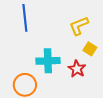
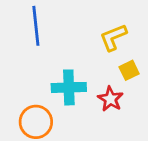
yellow square: (90, 49) -> (129, 70), turned 32

